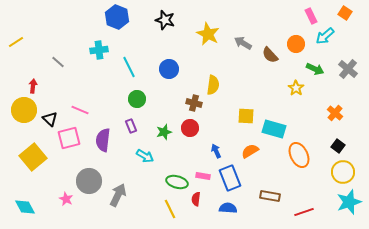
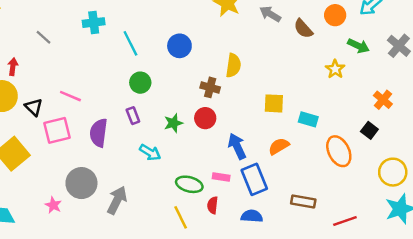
cyan rectangle: (274, 129) -> (308, 119), size x0.7
black square: (338, 146) -> (369, 130), moved
blue arrow: (216, 151) -> (237, 146), size x1.5

